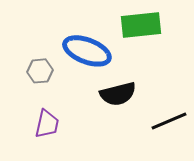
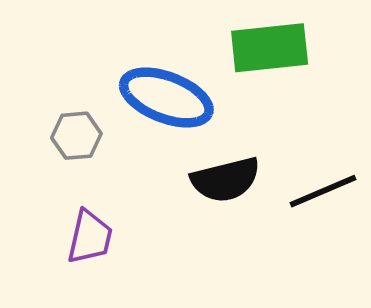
black line: (169, 121) -> (323, 191), moved

